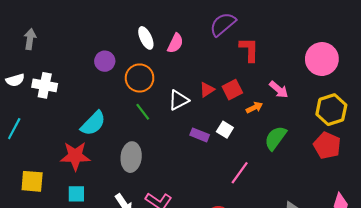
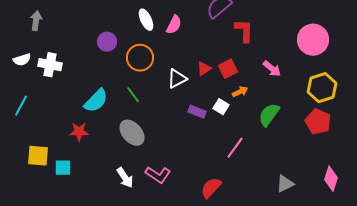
orange arrow: (254, 107) -> (240, 92), moved
green line: (143, 112) -> (133, 95), moved
red star: (75, 156) -> (79, 132), size x0.7
gray ellipse: (131, 157) -> (132, 133), turned -48
cyan square: (76, 194) -> (63, 168), moved

